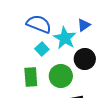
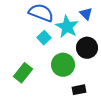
blue triangle: (84, 25) -> (86, 14), turned -40
green rectangle: (31, 77) -> (23, 73), moved, turned 42

